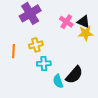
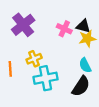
cyan cross: (44, 64) -> (46, 78), size x1.5
cyan semicircle: (58, 81) -> (85, 65), moved

